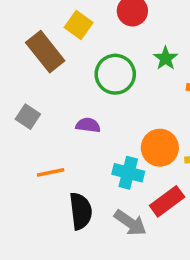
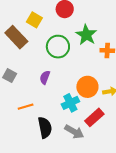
green star: (166, 58) -> (86, 35), size x1.5
purple semicircle: (88, 125) -> (45, 77), turned -72
cyan cross: (128, 173) -> (70, 103), turned -36

